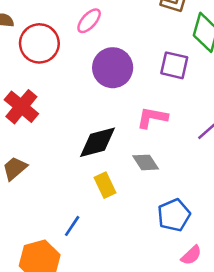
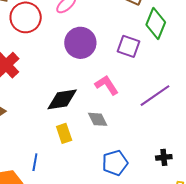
pink L-shape: (152, 118) -> (107, 85), turned 40
blue line: (72, 226) -> (35, 162), turned -30

